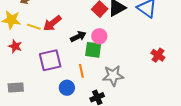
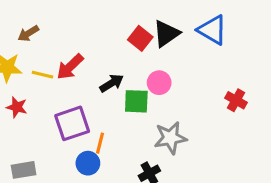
pink circle: (99, 36) -> (159, 83), moved
orange line: (81, 71) -> (100, 143), moved, turned 32
blue circle: (67, 88) -> (88, 163), moved

